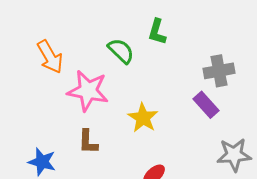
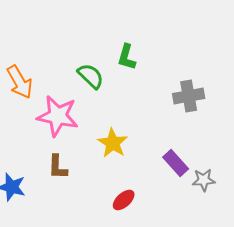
purple rectangle: (206, 105) -> (176, 163), moved
gray star: (234, 155) -> (204, 180), size x0.7

